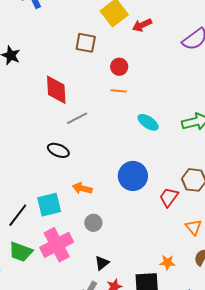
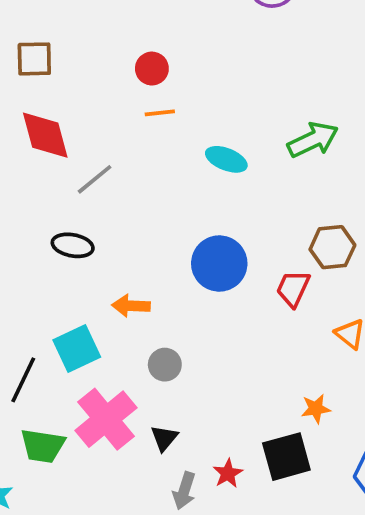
brown square: (86, 43) -> (34, 59), moved
black triangle: (102, 263) -> (164, 438), moved

